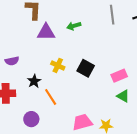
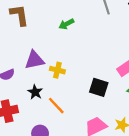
purple triangle: (46, 32) -> (34, 60), moved
black square: (86, 68) -> (99, 87), moved

